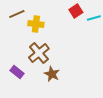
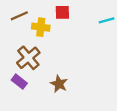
red square: (76, 11) -> (62, 12), moved, turned 32
brown cross: (39, 53) -> (28, 58), moved

